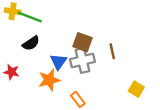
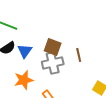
blue triangle: (58, 62) -> (25, 51), moved

